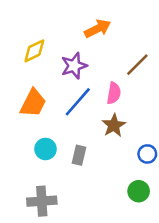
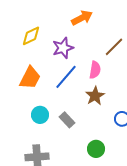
gray rectangle: (79, 155) -> (67, 120), turned -56
green circle: (139, 191) -> (96, 149), moved

